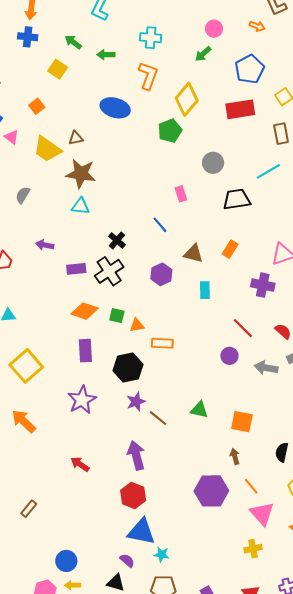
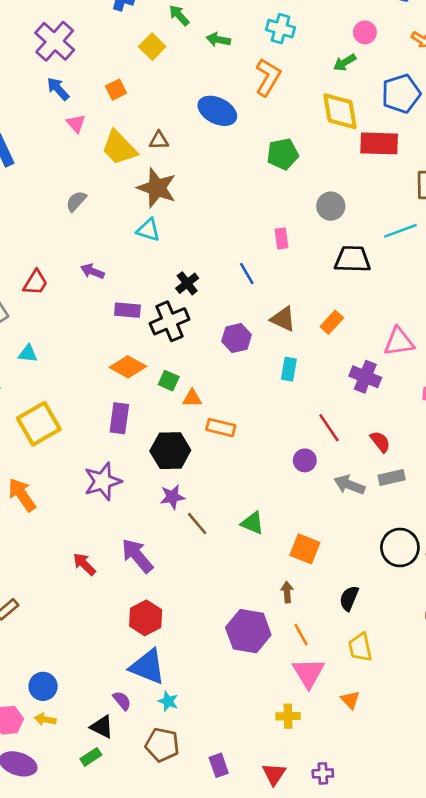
yellow diamond: (187, 99) -> (340, 111), moved, turned -60
purple arrow: (136, 455) -> (137, 556), moved, turned -36

